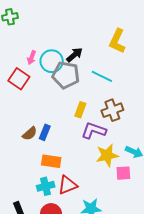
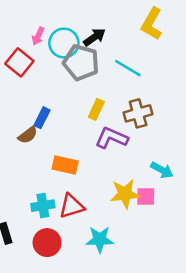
blue rectangle: (45, 132) -> (42, 118), moved
yellow star: (107, 155) -> (125, 194), moved
orange rectangle: (51, 161) -> (65, 165), moved

